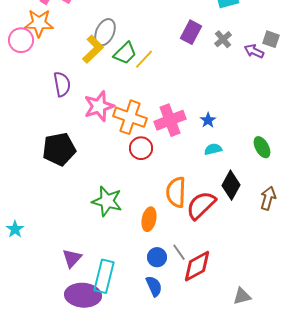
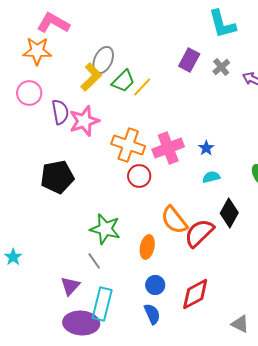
pink circle: (21, 40) -> (29, 93), moved
pink star: (99, 106) -> (84, 121), moved
orange semicircle: (176, 192) -> (174, 220), turned -40
gray line: (179, 252) -> (94, 261), moved
gray triangle: (242, 296) -> (240, 324), turned 42

